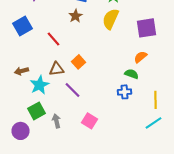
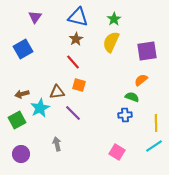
red line: (54, 39) -> (73, 62), moved
orange square: (78, 62) -> (79, 85), turned -32
green square: (36, 111) -> (17, 120), moved
pink square: (90, 121) -> (117, 152), moved

